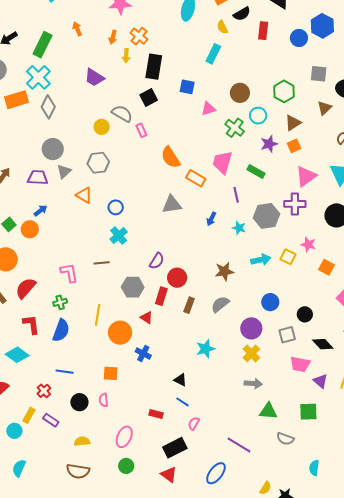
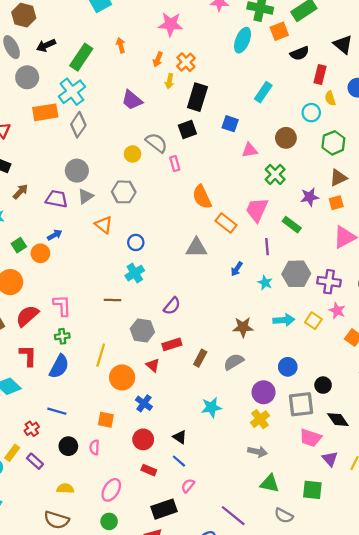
yellow semicircle: (222, 27) -> (330, 98), moved
cyan circle: (258, 116) -> (311, 113), moved
purple cross: (295, 204) -> (329, 282), moved
pink L-shape: (69, 273) -> (62, 305), moved
red circle: (177, 278) -> (143, 439), moved
red rectangle: (161, 296) -> (172, 344), turned 48
gray square: (287, 335) -> (301, 404), size x1.4

